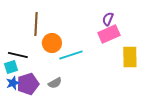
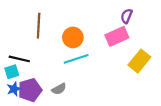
purple semicircle: (108, 19) -> (127, 16), moved
orange circle: (52, 43) -> (73, 37), moved
yellow rectangle: (130, 57) -> (139, 61), turned 40

